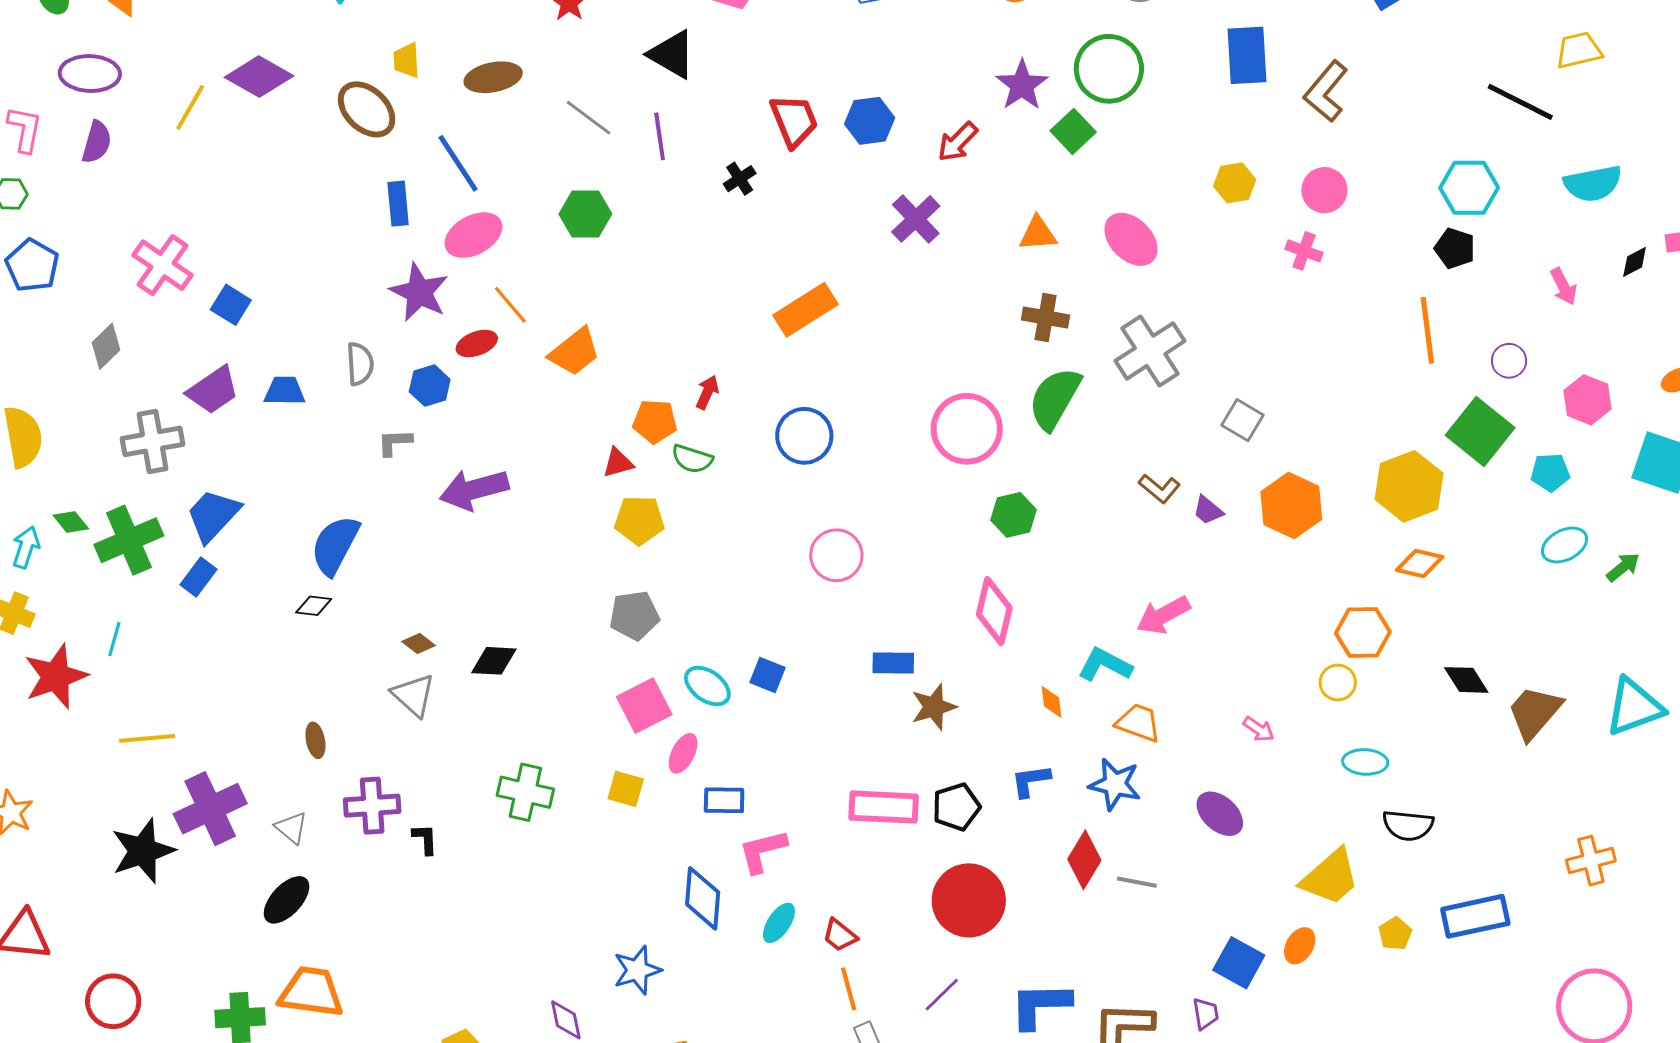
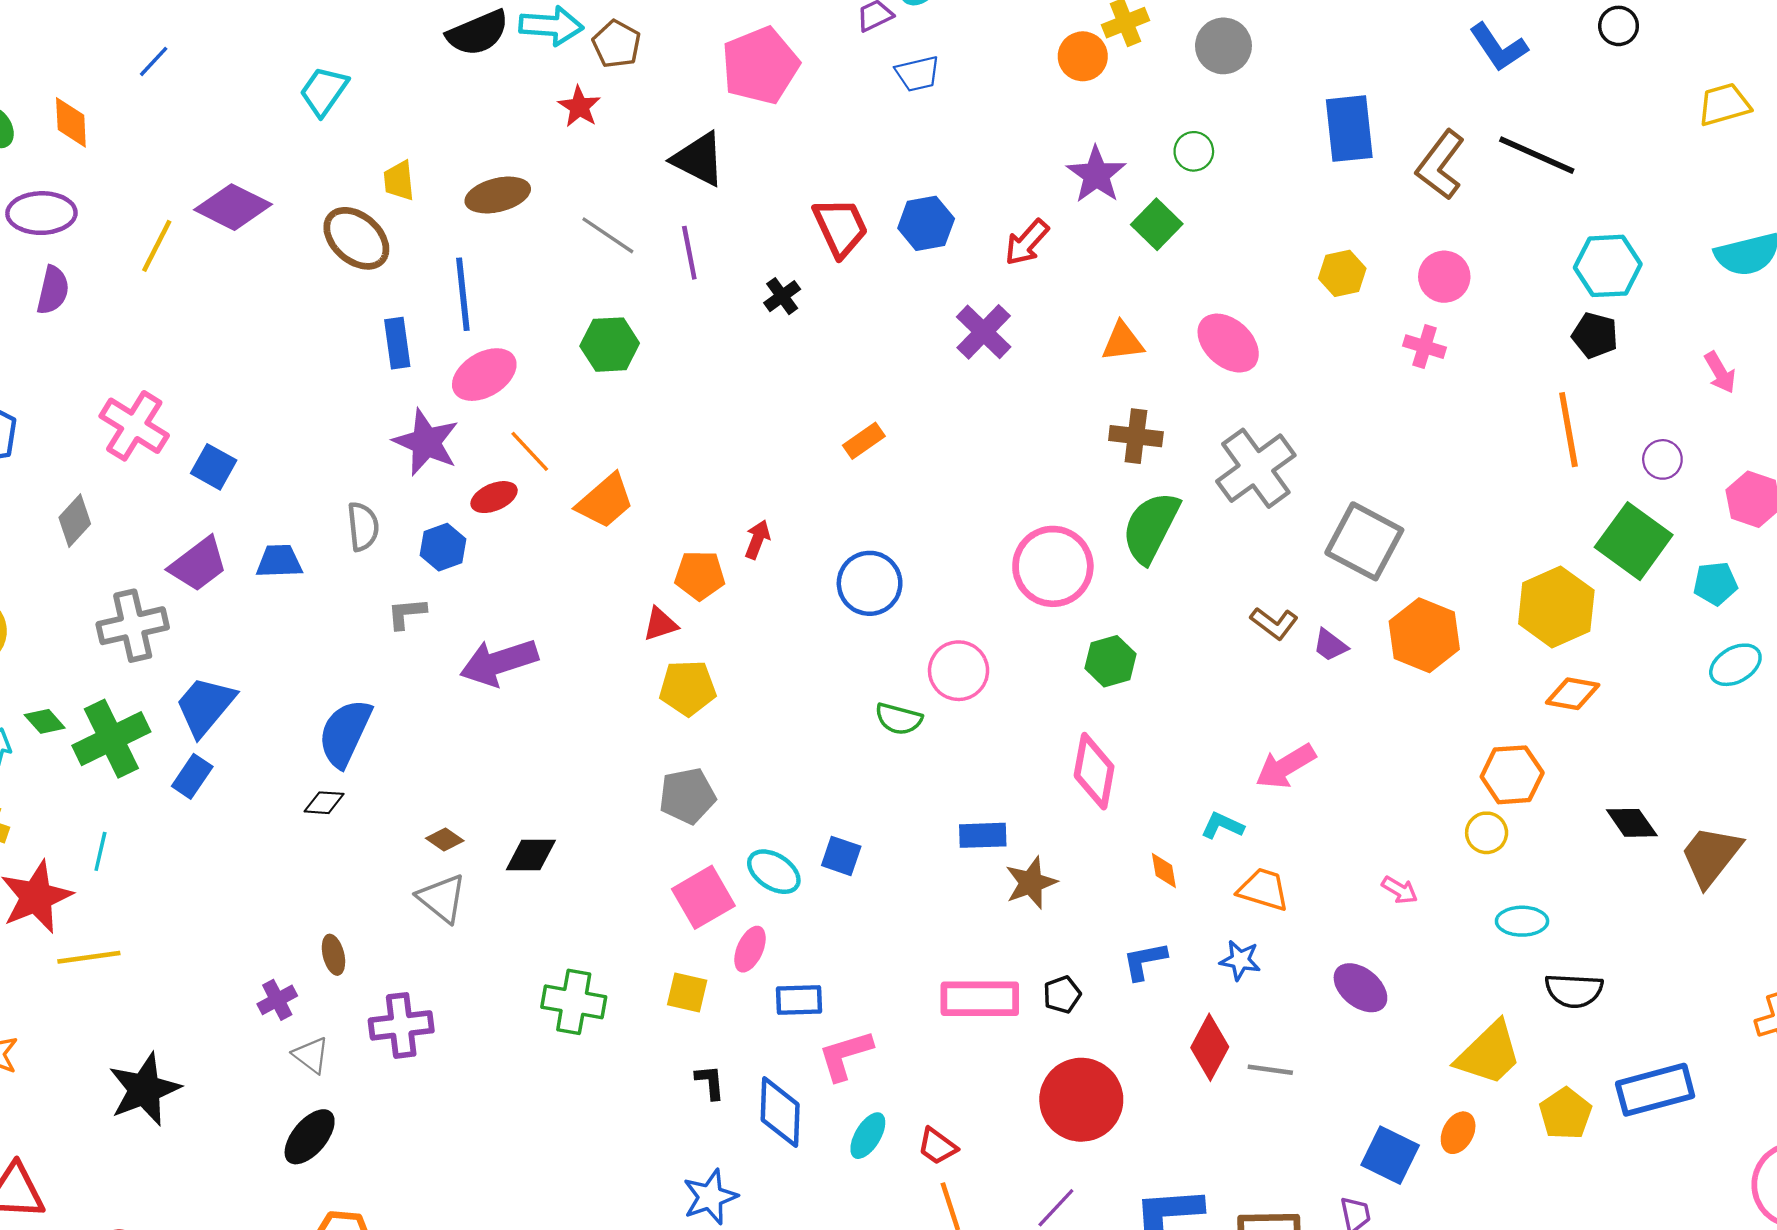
green circle: (1109, 69) -> (1194, 151), size x0.5
black line: (1520, 102) -> (1537, 155), moved
blue line: (458, 163) -> (463, 294), turned 30
orange rectangle: (805, 310) -> (864, 441), size x0.6
gray square: (1242, 420) -> (1364, 541), size x1.6
green semicircle: (692, 459) -> (899, 719), moved
pink circle: (836, 555) -> (959, 671), moved
cyan L-shape: (1105, 665) -> (1222, 826), size x0.7
yellow line: (147, 738) -> (89, 957), moved
blue star: (1115, 784) -> (1240, 960), size x0.7
black pentagon: (956, 807) -> (1062, 995), size x0.7
purple cross: (210, 809) -> (277, 1000), moved, size x0.5
black L-shape: (425, 839) -> (710, 1082), moved
yellow pentagon: (1395, 934) -> (1565, 1114), size x1.4

